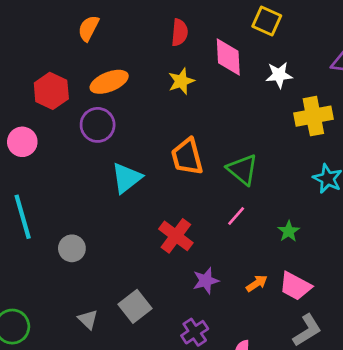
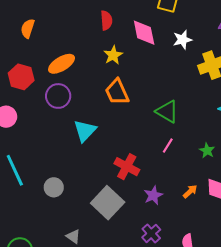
orange semicircle: (88, 28) -> (28, 28), moved
orange trapezoid: (187, 157) -> (117, 92), moved
gray square: (135, 306) -> (108, 203), moved, size x1.4

